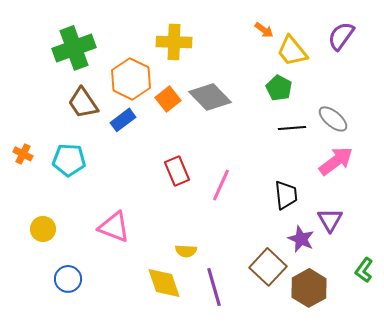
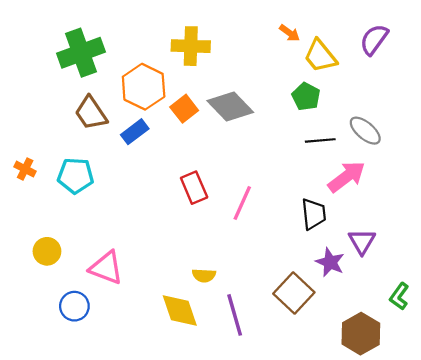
pink arrow: (336, 161) -> (347, 177), moved
pink triangle: (114, 227) -> (106, 268), moved
brown hexagon: (309, 288) -> (361, 334), moved

